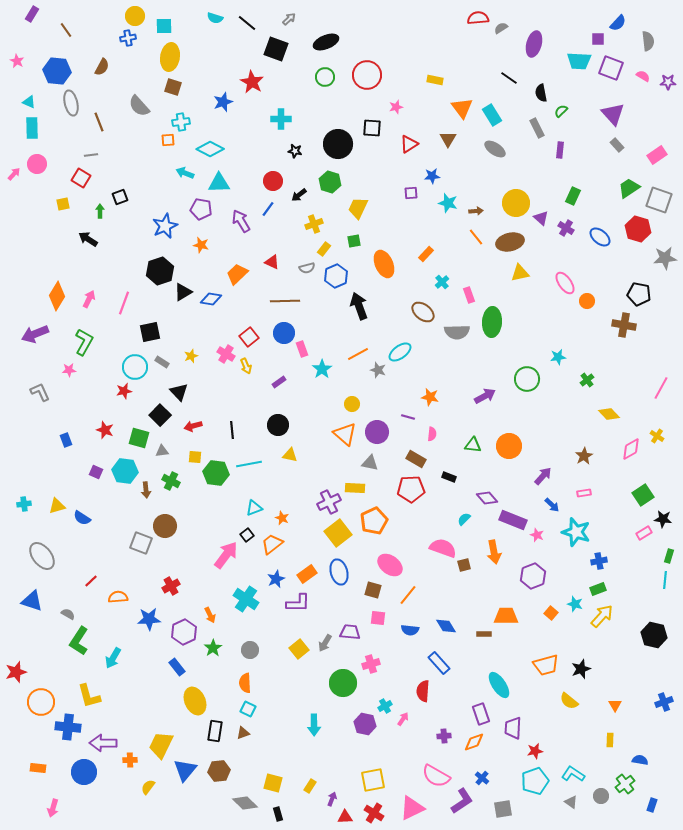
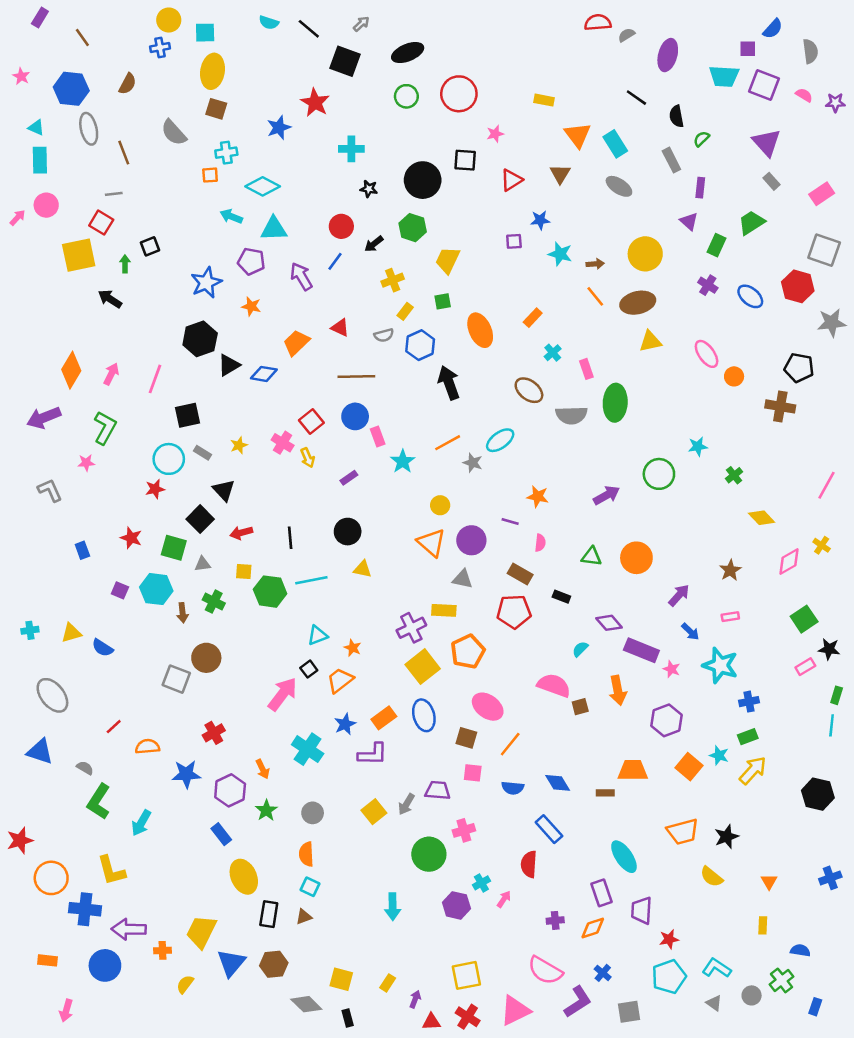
green trapezoid: (629, 188) -> (752, 223), moved
yellow square: (63, 204) -> (79, 255), size x2.0
purple triangle: (541, 218) -> (689, 221), moved
orange square: (551, 613) -> (689, 767), size x1.5

